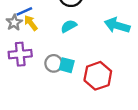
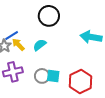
cyan semicircle: (69, 26) -> (40, 45), moved

